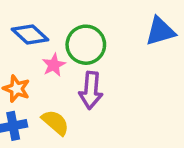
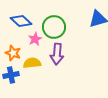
yellow semicircle: (55, 122) -> (32, 63), moved, turned -48

